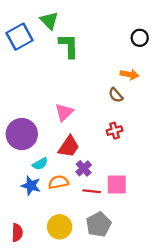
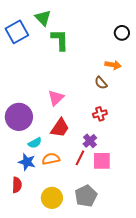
purple cross: (84, 168) -> (90, 141), moved
red line: (92, 191) -> (80, 158), moved, turned -70
red semicircle: (17, 233) -> (17, 185), moved

